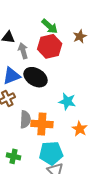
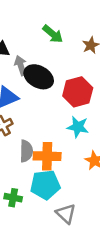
red hexagon: (50, 46) -> (78, 92), moved
black ellipse: (36, 77) -> (39, 77), moved
cyan pentagon: (51, 153) -> (45, 185), moved

